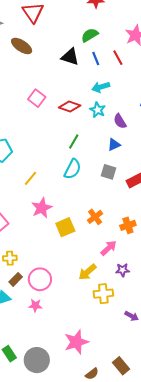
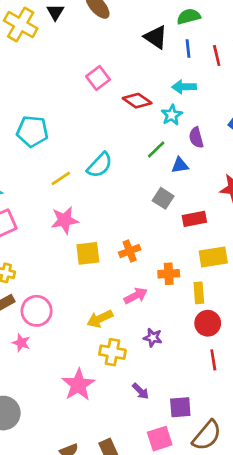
green line: (74, 141) -> (156, 149), moved
cyan semicircle: (72, 169) -> (100, 165), moved
purple star: (123, 270) -> (153, 338), moved
pink star: (76, 342) -> (78, 385), moved, turned -30

